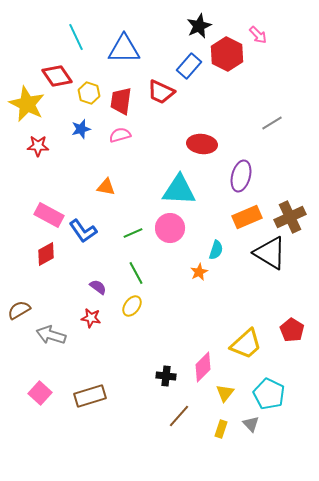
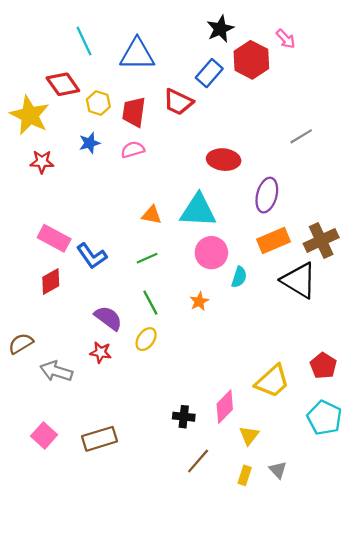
orange triangle: (106, 187) -> (152, 215), moved
pink circle: (170, 228) -> (211, 253), moved
orange star: (199, 272) -> (199, 301), moved
purple semicircle: (98, 287) -> (108, 318), size x1.5
cyan pentagon: (269, 394) -> (324, 418), moved

